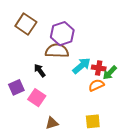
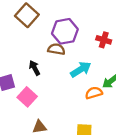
brown semicircle: (57, 51) -> (56, 49), size x0.7
red cross: (99, 68) -> (104, 40), moved

